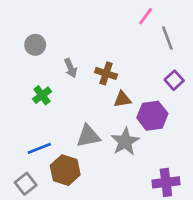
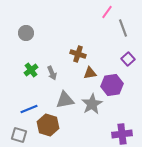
gray arrow: (71, 68) -> (52, 73), moved
gray square: (26, 184) -> (19, 135), turned -35

